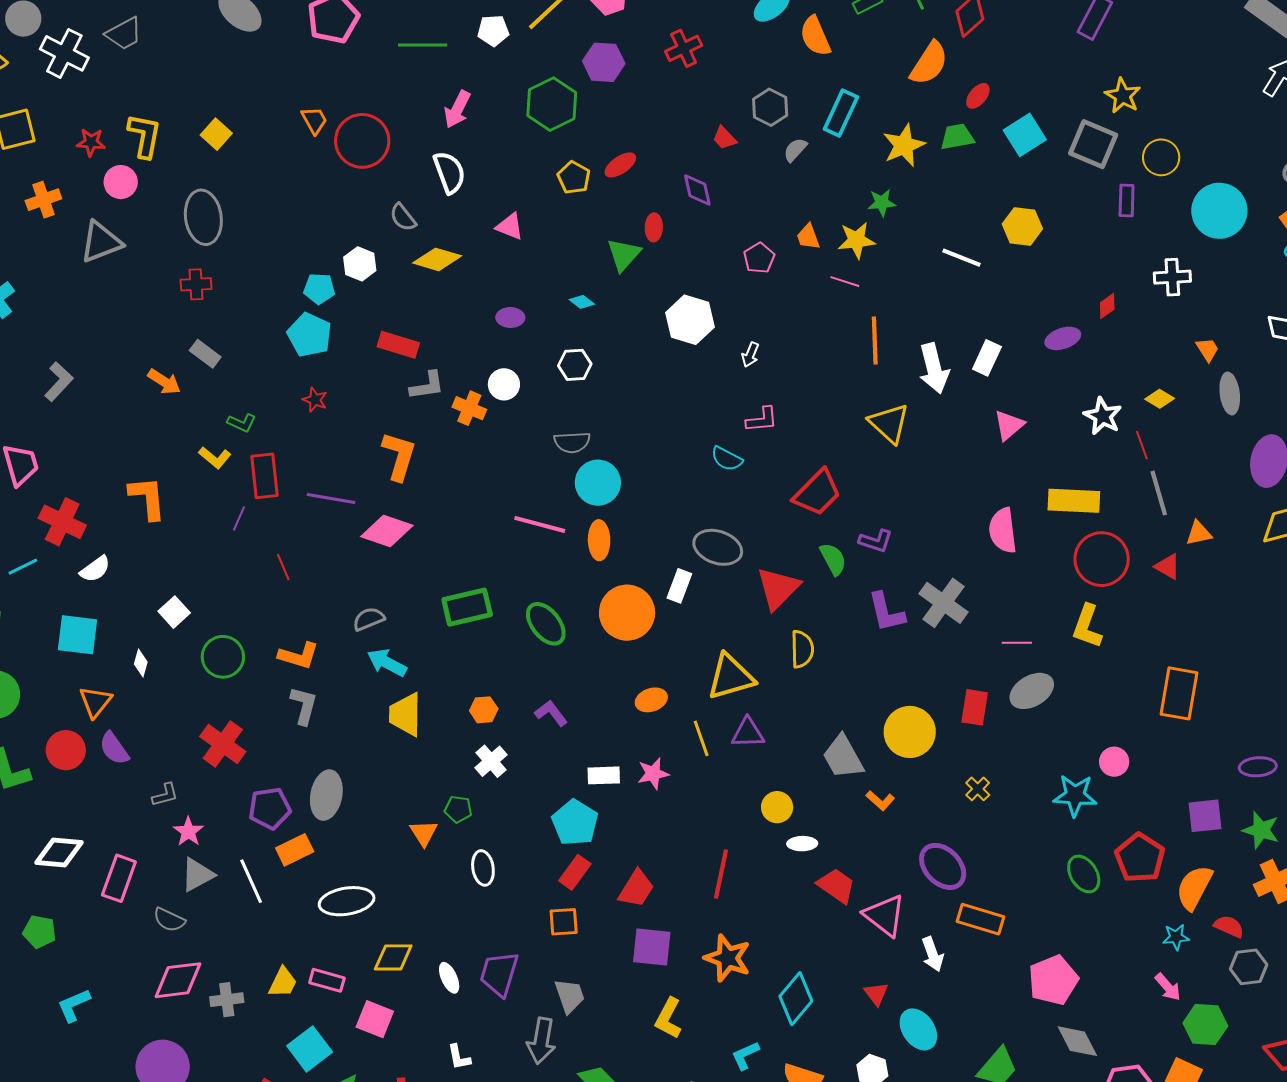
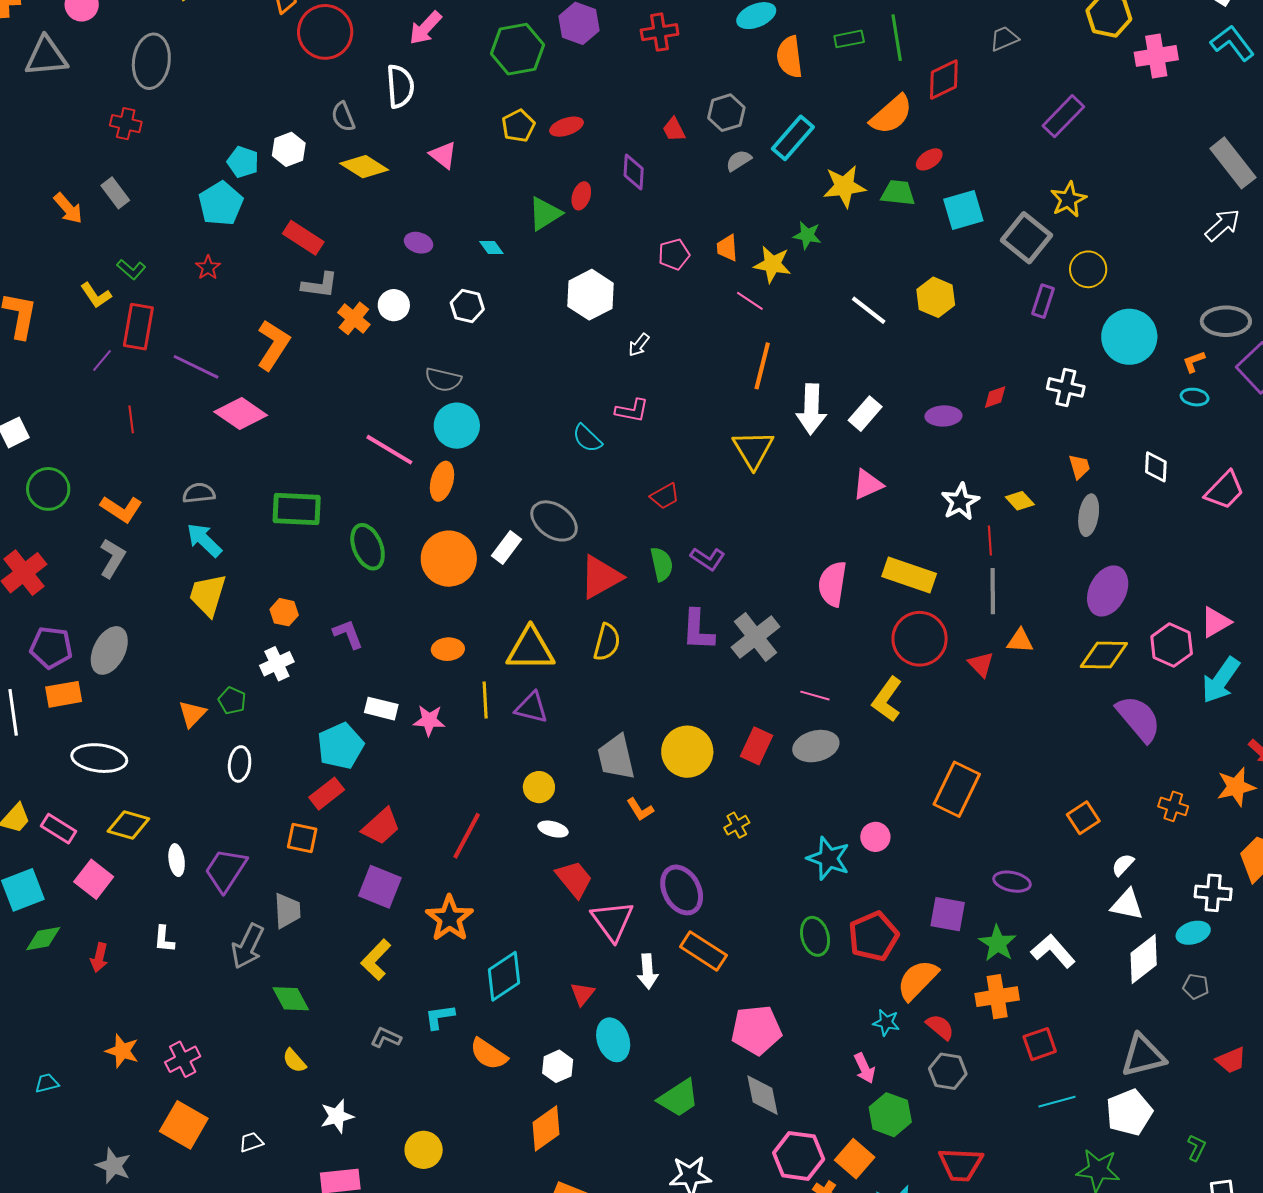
red trapezoid: (817, 493) -> (665, 496), size x0.6

